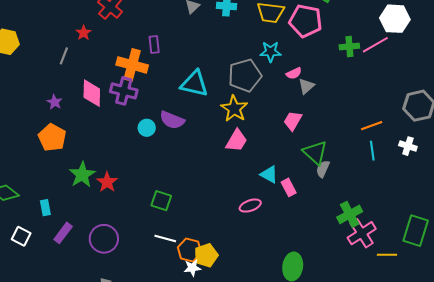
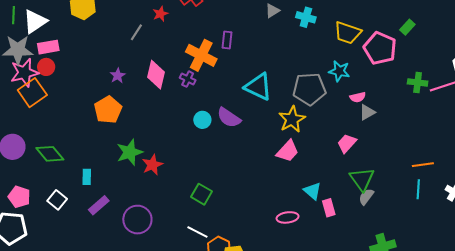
purple cross: (124, 91) -> (188, 79), size x0.6

